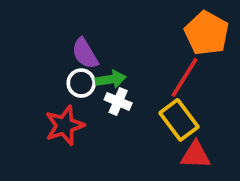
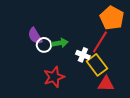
purple semicircle: (85, 54) -> (35, 36), moved
white cross: (118, 101) -> (83, 55), moved
red star: (65, 125) -> (54, 77), moved

